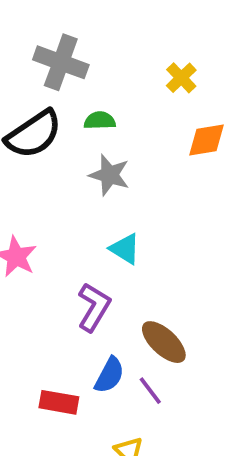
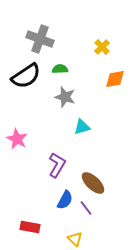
cyan triangle: (125, 249) -> (82, 127), moved, turned -48
red rectangle: (59, 402) -> (30, 227), moved

